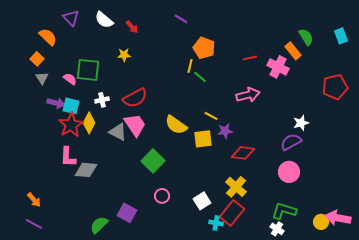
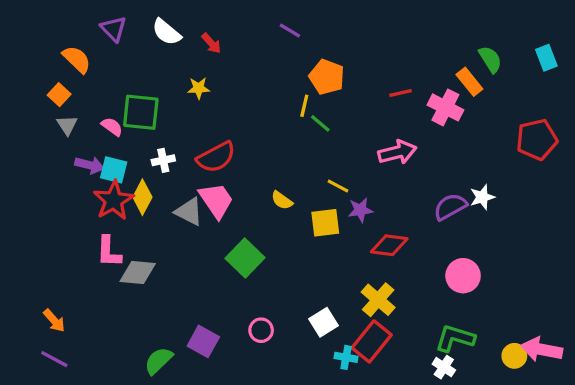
yellow semicircle: (176, 125) -> (282, 200), size x0.6
purple semicircle: (291, 142) -> (450, 207), moved
pink circle: (162, 196) -> (261, 330), moved

